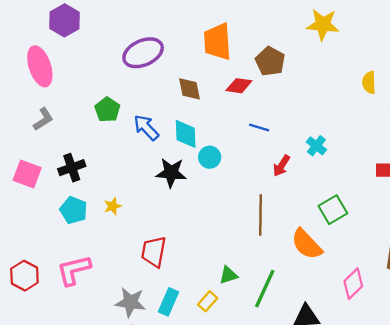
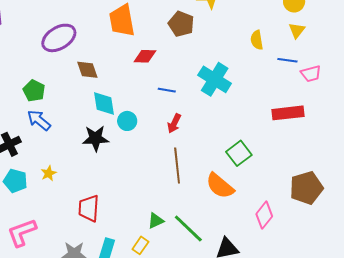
brown pentagon: (270, 61) -> (181, 24), moved
brown diamond: (190, 89) -> (87, 70), moved
blue arrow: (146, 128) -> (39, 120), moved
cyan cross: (316, 146) -> (215, 79), moved, size x1.8
red arrow: (281, 166) -> (174, 123), moved
green line: (265, 289) -> (188, 229), turned -64

